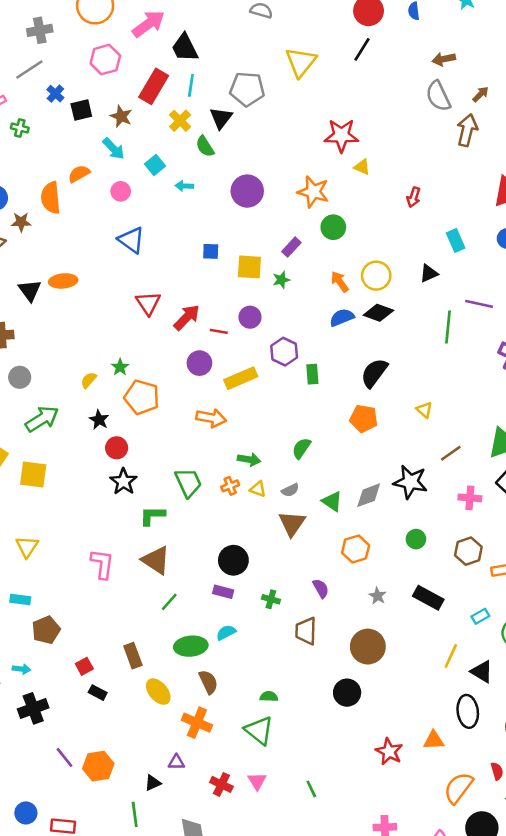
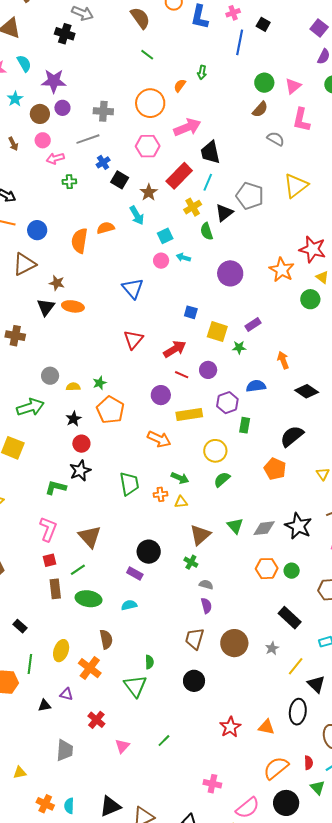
black square: (81, 110) -> (120, 180), turned 30
green cross: (20, 128) -> (69, 182), turned -32
pink circle: (121, 191) -> (161, 261), moved
orange star: (313, 192) -> (282, 270), moved
brown star: (21, 222) -> (57, 283), moved
green circle: (333, 227) -> (310, 299), moved
yellow circle: (376, 276) -> (215, 451), moved
red arrow: (187, 317) -> (175, 349), moved
blue semicircle: (342, 318) -> (256, 386), moved
gray circle: (20, 377) -> (50, 376), moved
yellow semicircle: (89, 380) -> (73, 387), turned 32
yellow triangle: (258, 489) -> (181, 502), turned -40
gray semicircle: (290, 490) -> (206, 585), moved, turned -152
green L-shape: (152, 516) -> (56, 488), moved
orange hexagon: (356, 549) -> (267, 569), moved
purple semicircle: (321, 588) -> (206, 606), moved
gray star: (378, 596) -> (272, 648), moved
green cross: (271, 599) -> (191, 562), moved
green line: (169, 602) -> (78, 570), moved
brown trapezoid: (306, 631) -> (195, 639), moved
green ellipse: (191, 646) -> (89, 599), moved
brown rectangle: (133, 656) -> (55, 589), moved
red square: (84, 666) -> (50, 560), moved
yellow ellipse: (158, 692) -> (61, 651), moved, turned 45
black circle: (347, 693) -> (194, 681), moved
green semicircle: (269, 696) -> (149, 662), turned 72
pink triangle: (257, 781) -> (122, 746), moved
green line: (311, 789) -> (164, 741), turned 56
green line: (135, 814) -> (30, 664), moved

